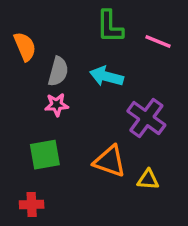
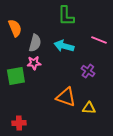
pink line: (158, 41) -> (99, 40), moved
purple cross: (146, 118) -> (88, 71), size x0.6
green square: (45, 155) -> (16, 76), moved

